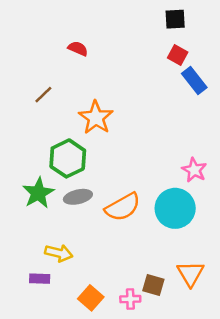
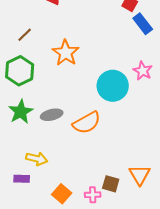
green hexagon: (68, 158) -> (20, 71), moved
pink star: (194, 170) -> (143, 71), moved
cyan circle: (175, 208) -> (113, 86), moved

